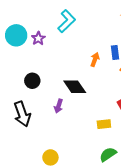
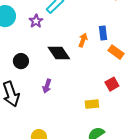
purple star: (38, 38) -> (36, 21), moved
black diamond: (75, 87) -> (59, 53), moved

